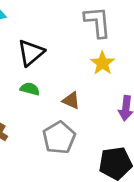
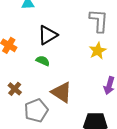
brown triangle: (71, 101) -> (62, 92), moved, size x1.6
gray pentagon: (59, 138) -> (36, 110), moved

